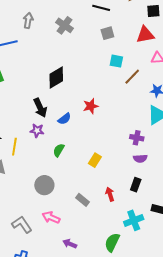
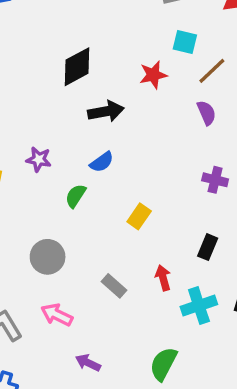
red star: (91, 106) -> (153, 75), moved
black arrow: (40, 108) -> (106, 111), moved, turned -78
blue semicircle: (64, 119) -> (102, 162), moved
purple semicircle: (140, 158) -> (206, 113), moved, turned -112
black rectangle: (136, 185) -> (208, 247), moved
cyan cross: (134, 220) -> (199, 306), moved

